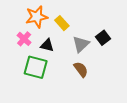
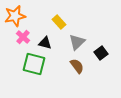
orange star: (37, 17) -> (15, 16), moved
black square: (103, 38) -> (101, 53), moved

